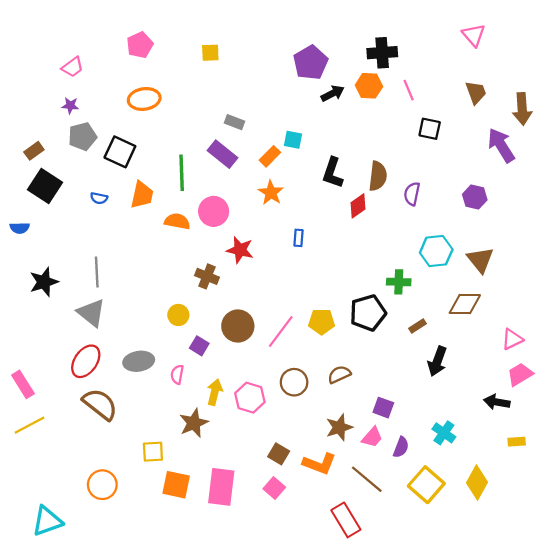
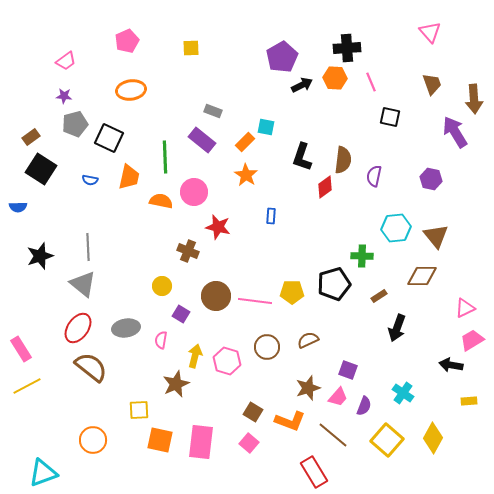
pink line: (281, 332) -> (255, 301), turned 60

